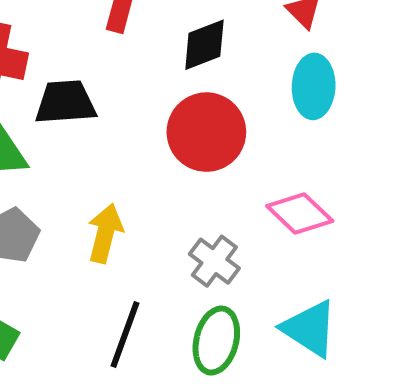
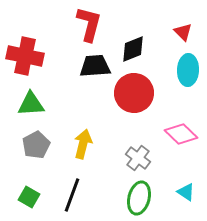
black trapezoid: (65, 102) -> (95, 66), moved
cyan triangle: (310, 329) -> (186, 192), size x0.6
black line: (125, 335) -> (72, 195), moved

